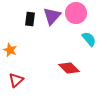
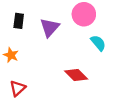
purple triangle: (52, 16) -> (50, 27), moved
black rectangle: (30, 19) -> (19, 21), moved

